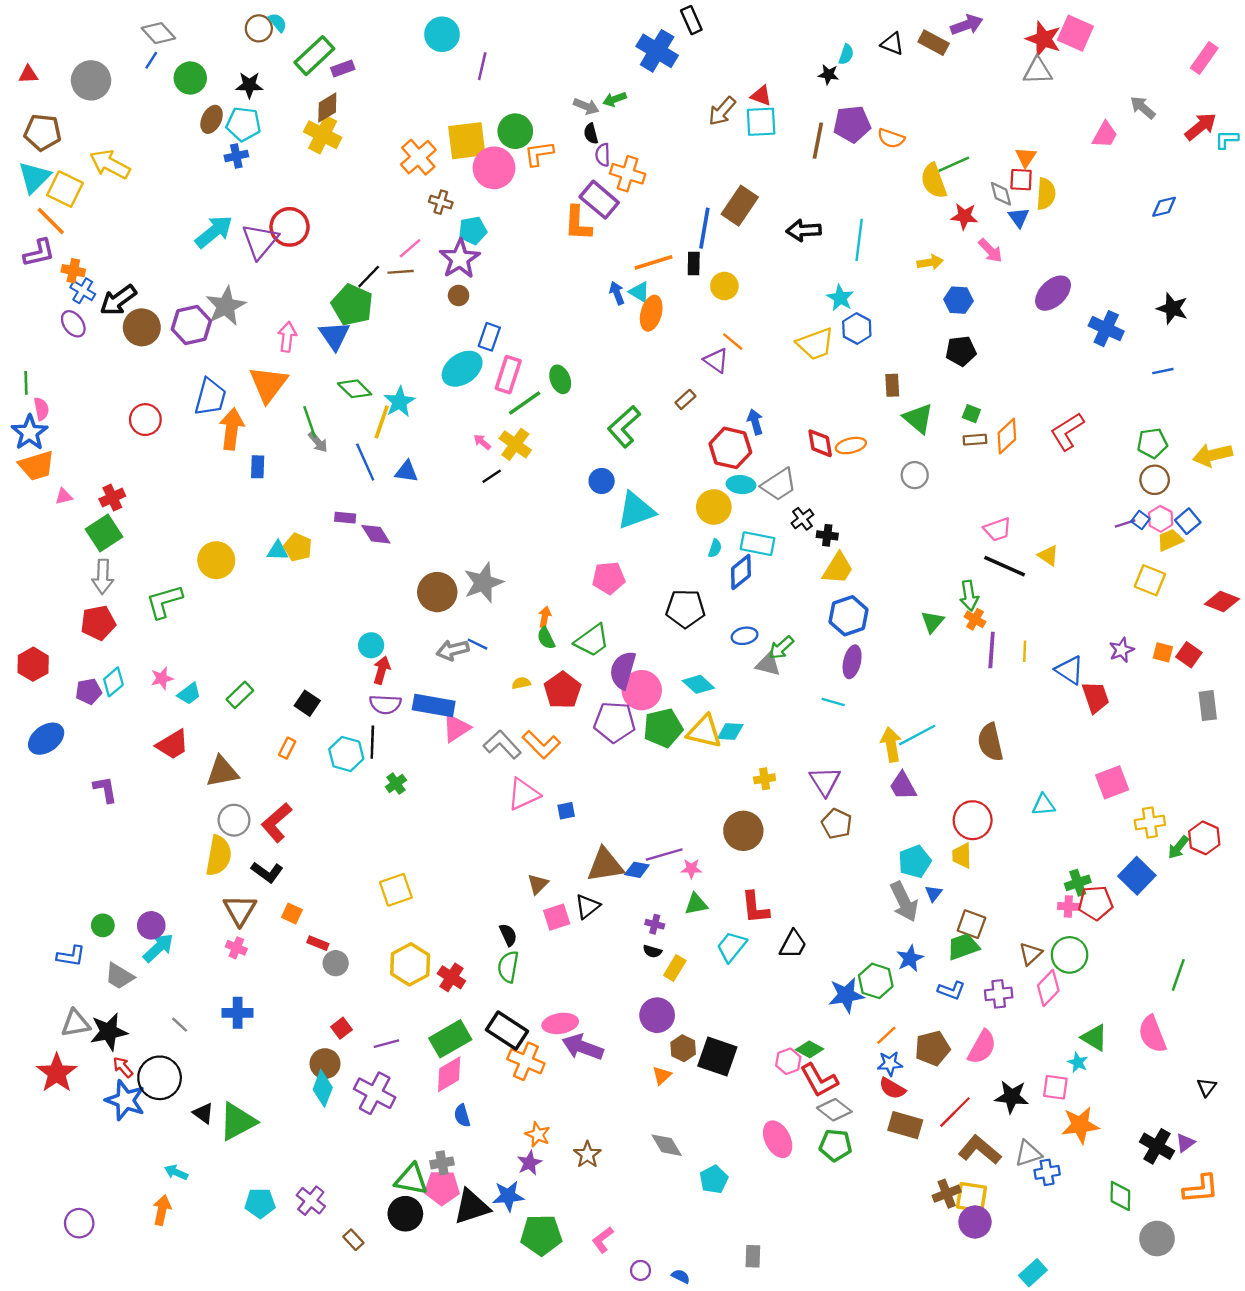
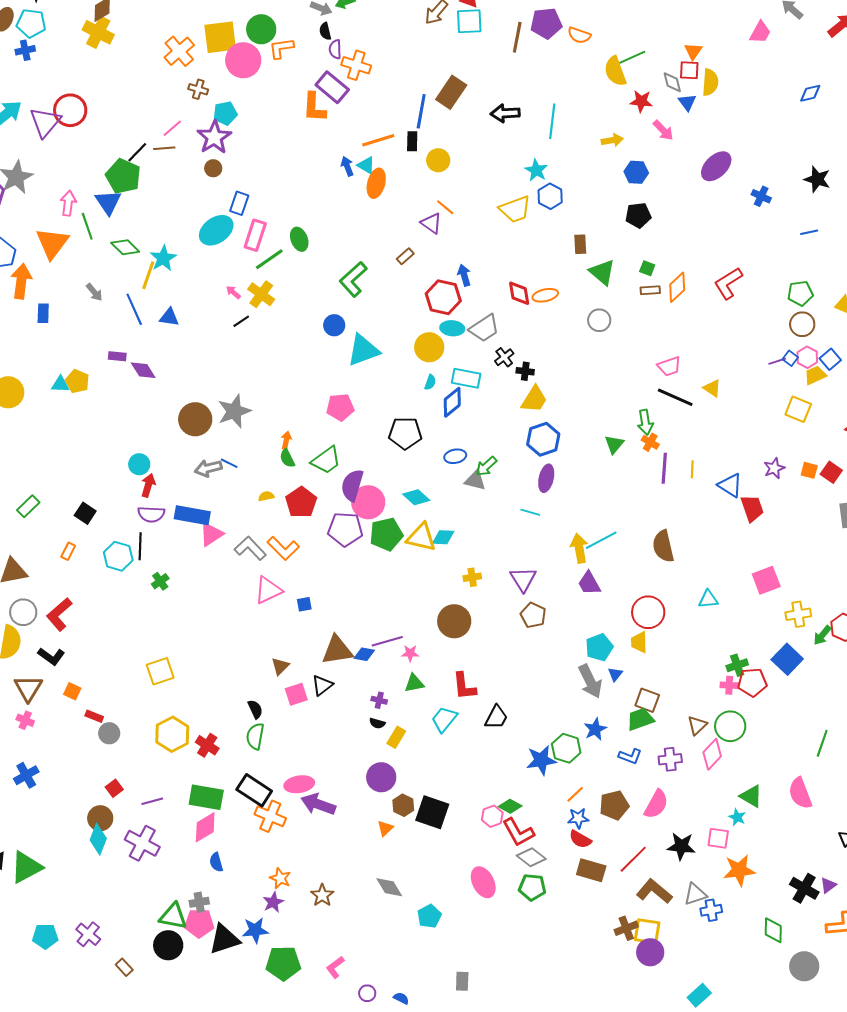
blue cross: (1106, 329) -> (761, 196), size x0.7
green line: (310, 422) -> (87, 226), moved
blue cross: (238, 1013) -> (26, 775), turned -30
green rectangle: (450, 1039) -> (206, 797), turned 40

